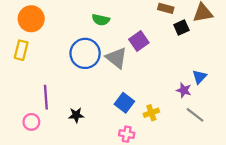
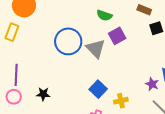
green semicircle: (101, 20) -> (104, 15), moved
purple line: (46, 97) -> (16, 75), moved
black star: (76, 115) -> (43, 94), moved

